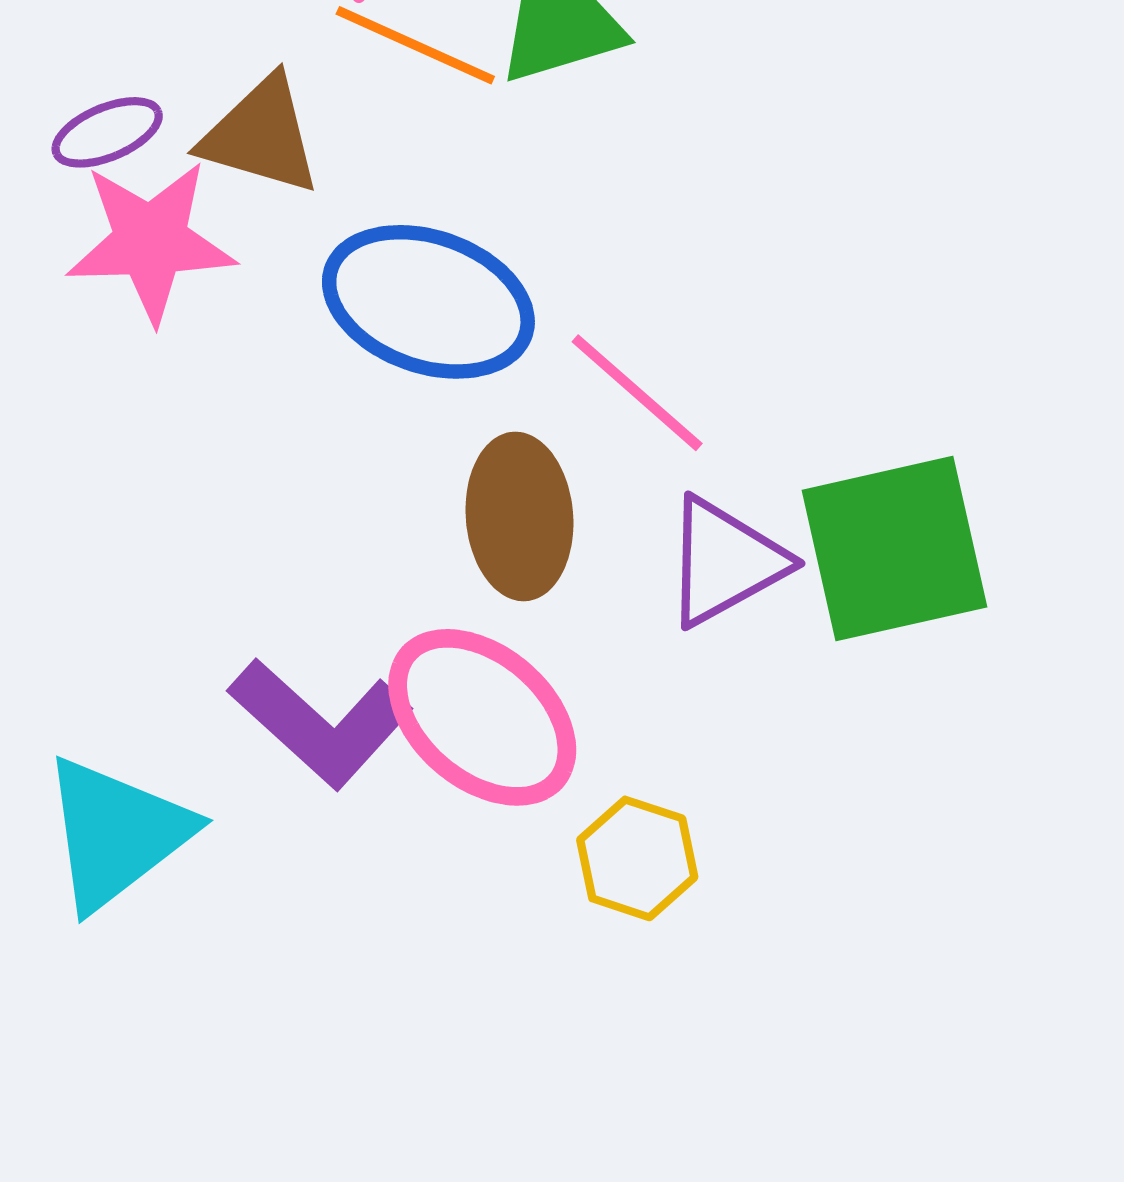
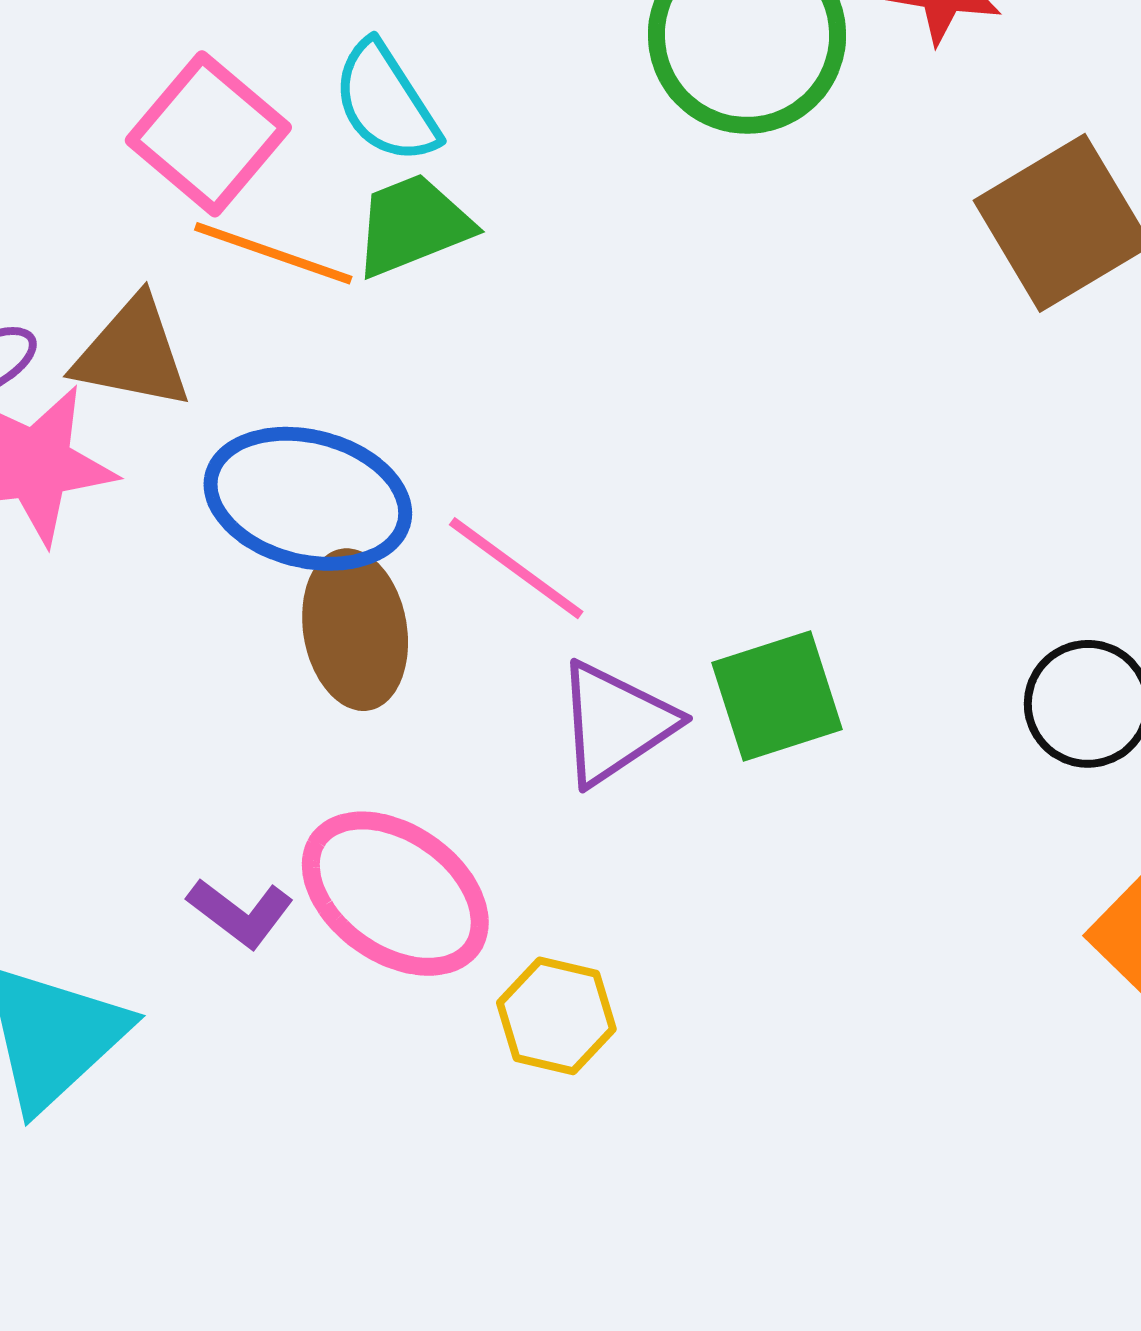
brown ellipse: (519, 516) -> (355, 630), moved
green square: (894, 549) -> (777, 696), size x0.7
purple L-shape: (321, 723) -> (240, 913), size x0.6

